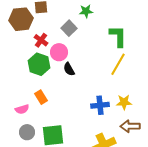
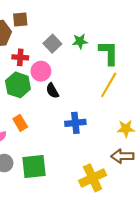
green star: (86, 11) -> (80, 41), moved
red cross: (41, 40) -> (20, 57), turned -32
yellow star: (124, 102) -> (126, 129), moved
blue cross: (100, 105) -> (75, 123), moved

